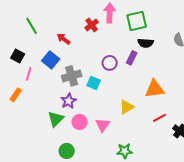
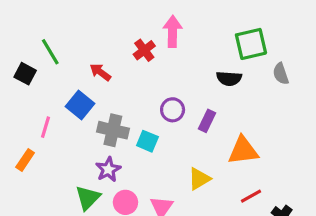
green square: (137, 21) -> (251, 44), moved
black square: (18, 56) -> (25, 74), moved
purple rectangle: (132, 58) -> (207, 121), moved
gray cross: (72, 76) -> (113, 130), turned 30

